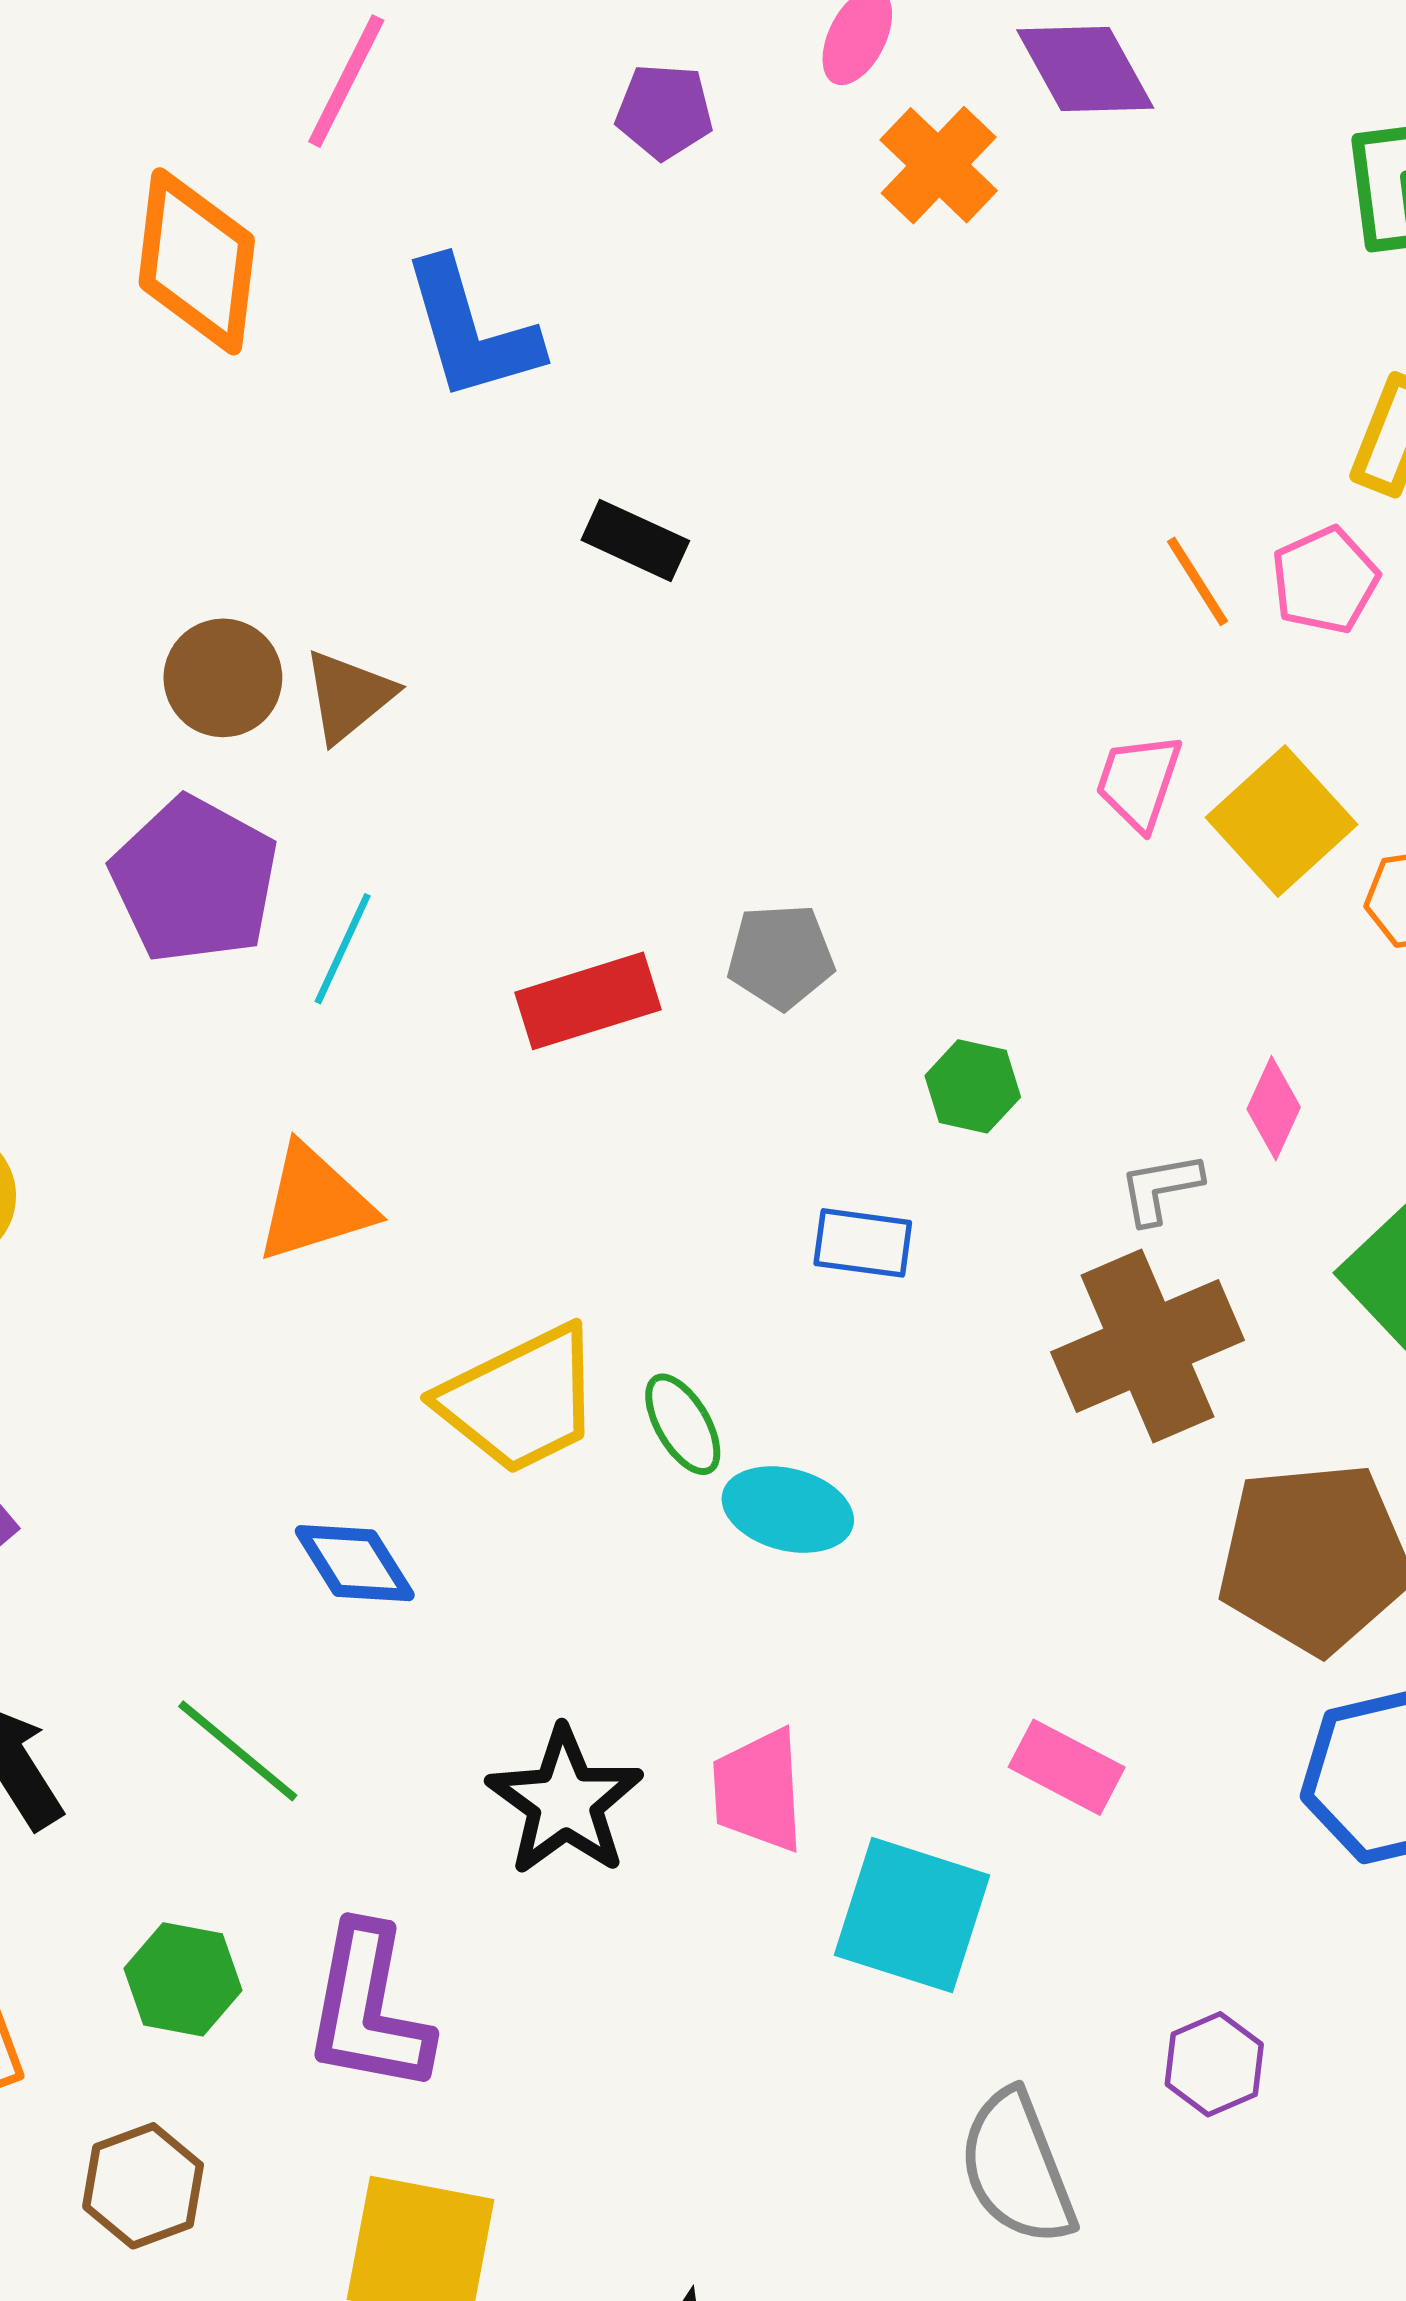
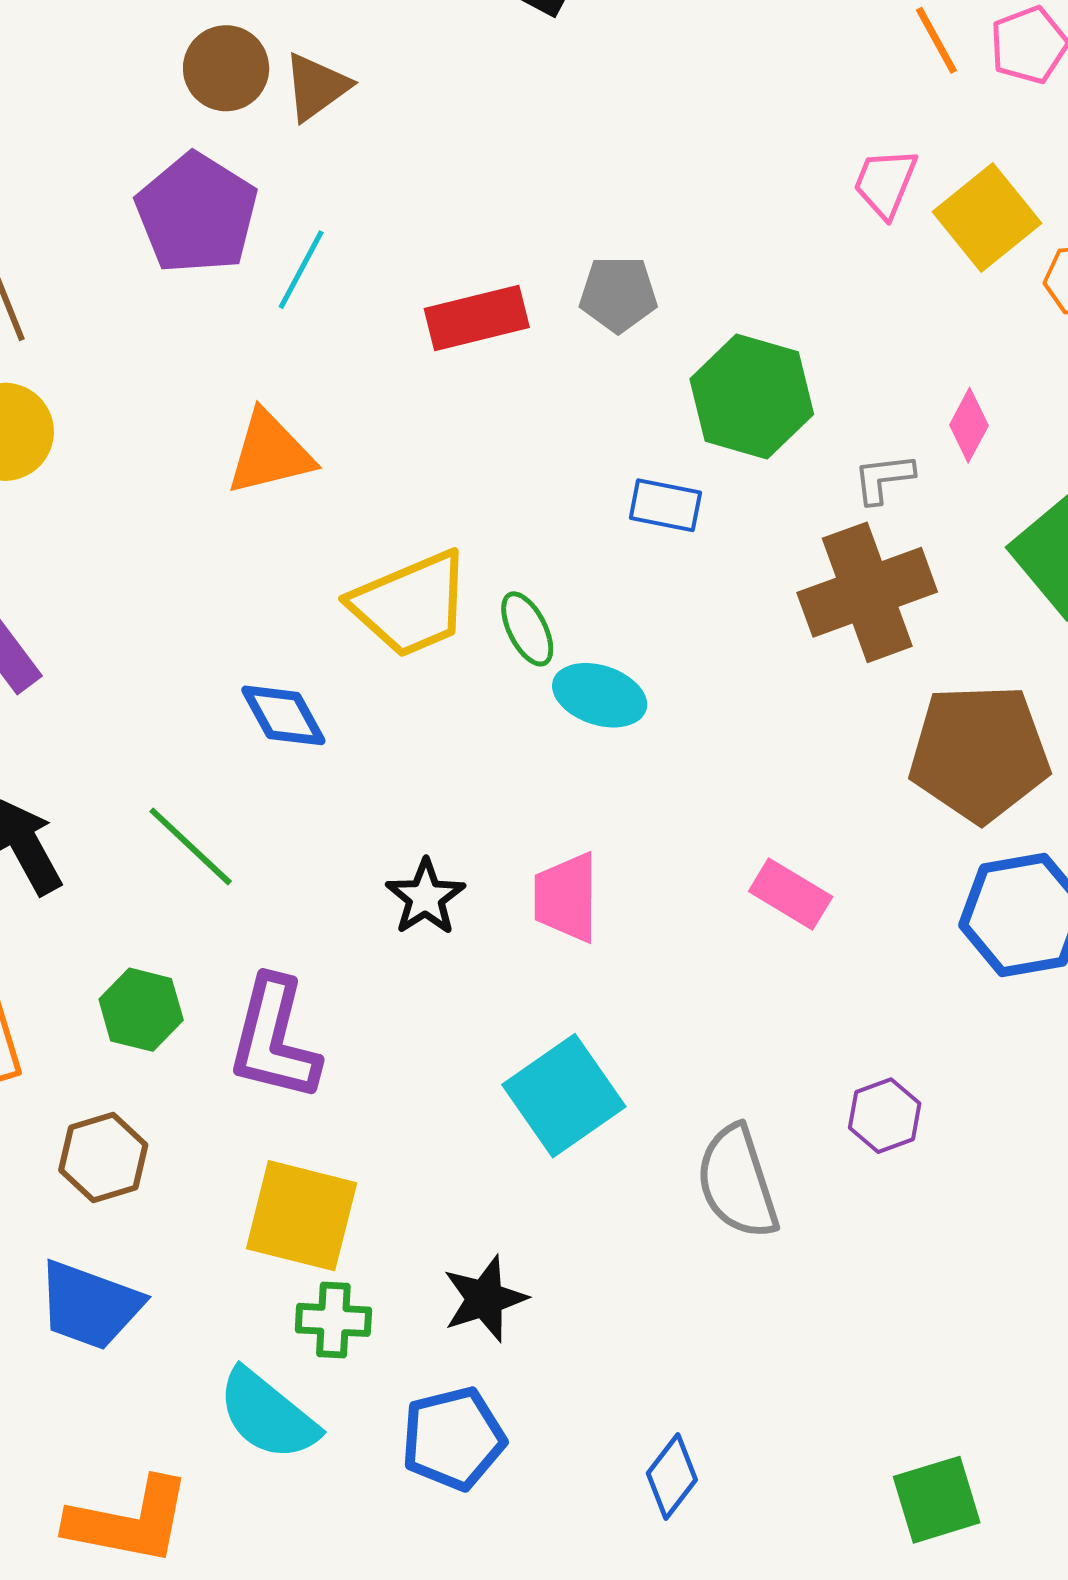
green hexagon: (973, 1086) -> (752, 397), size x1.8
black star: (565, 1802) -> (425, 897), size x0.7
cyan square: (912, 1915) -> (564, 1096), moved, turned 34

